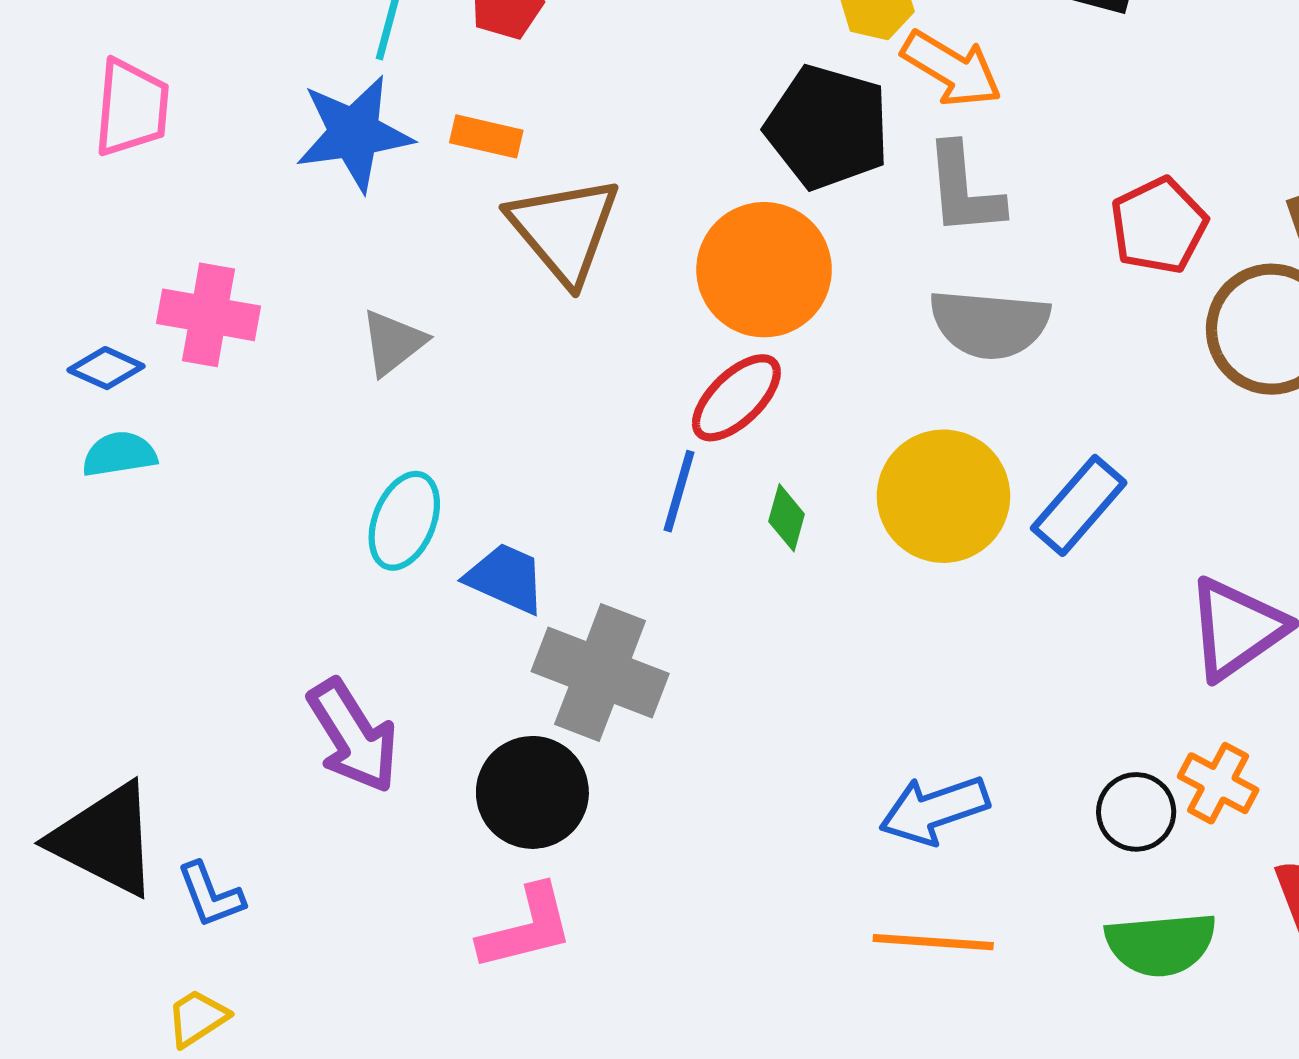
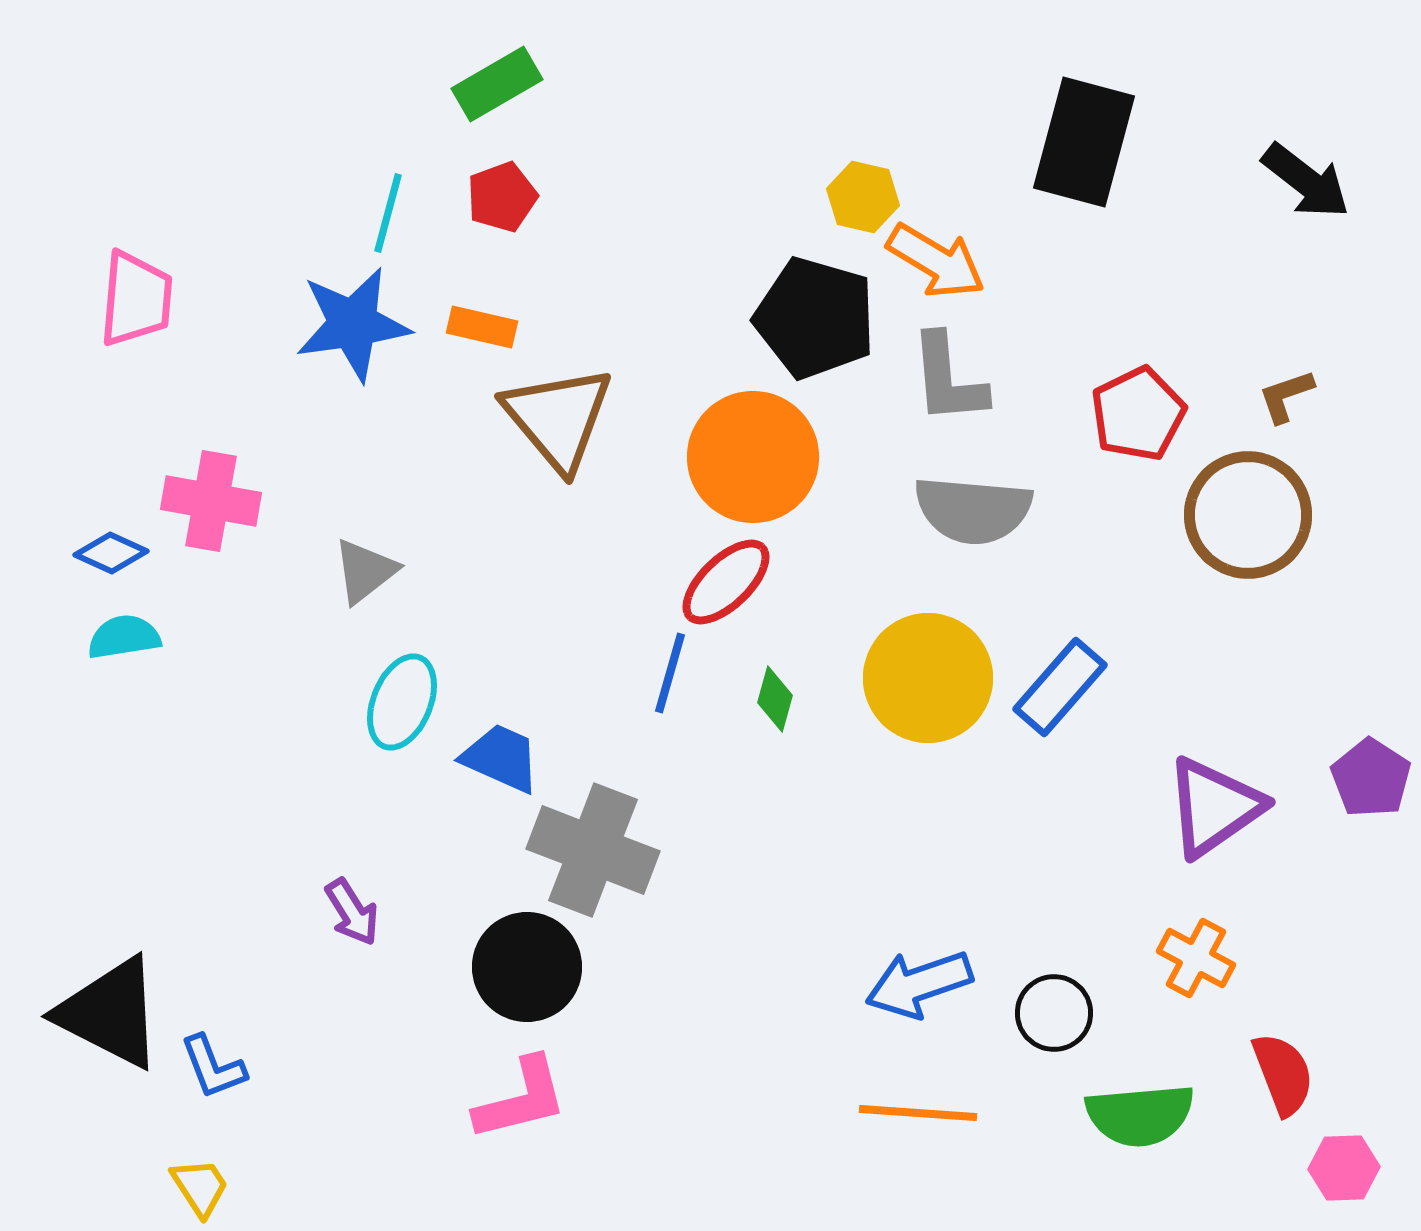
gray triangle: (393, 342) -> (365, 571), moved
purple arrow: (353, 736) -> (352, 912), size x0.6
black circle: (1136, 812) -> (1054, 1013), moved
yellow trapezoid: (197, 1018) -> (200, 1187), turned 90

